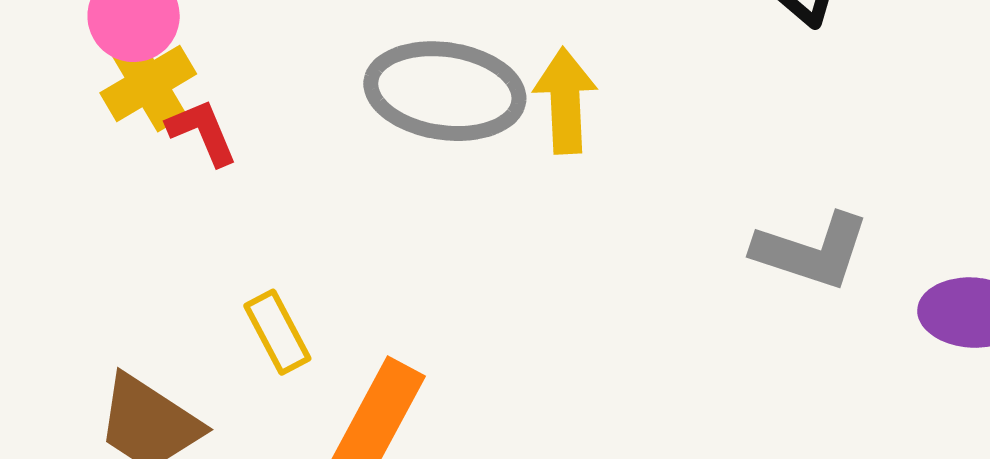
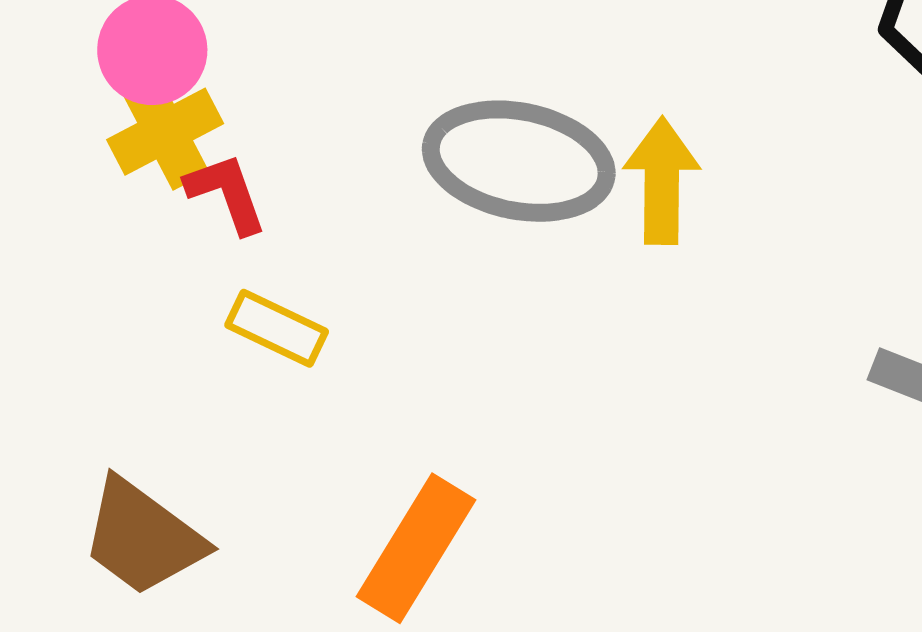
yellow rectangle: (277, 332) -> (277, 328), moved, turned -40

